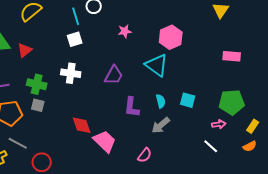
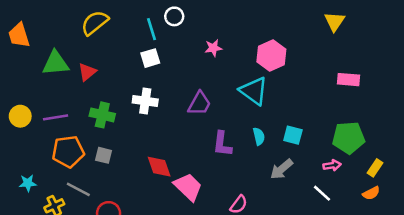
gray square: (38, 105) -> (104, 155), moved
gray arrow: (161, 125) -> (282, 169), moved

